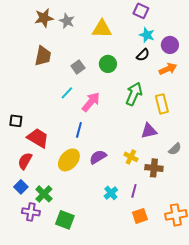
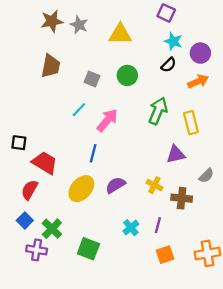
gray square: (78, 67) -> (92, 79), turned -32
green square: (65, 220) -> (88, 249), moved

